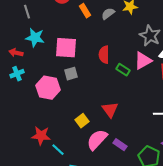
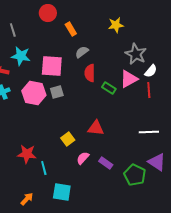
gray semicircle: (108, 14) -> (82, 52), moved
pink hexagon: (48, 88) -> (34, 93), moved
red triangle: (110, 110) -> (96, 128), turned -48
pink semicircle: (97, 140) -> (83, 158), size x0.6
cyan line: (58, 150) -> (44, 168), turned 32

